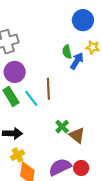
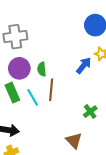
green semicircle: (67, 52) -> (42, 69), moved
green cross: (62, 127) -> (90, 112), moved

